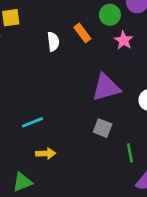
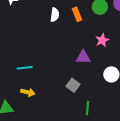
pink star: (124, 40) -> (102, 40), moved
purple triangle: (106, 87) -> (83, 57), size x0.7

